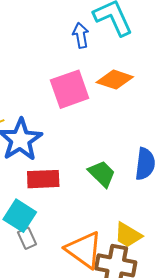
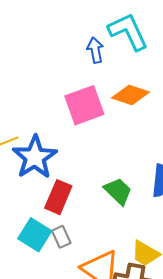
red rectangle: (43, 179) -> (58, 197), turned -64
gray rectangle: (27, 238) -> (61, 237), moved

